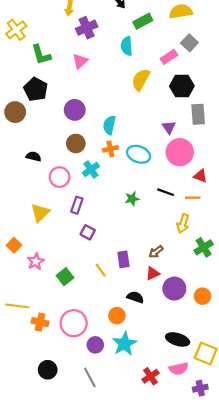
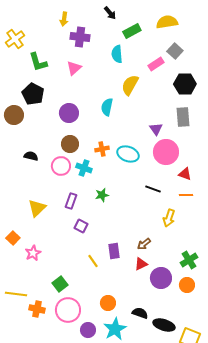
purple cross: (87, 28) -> (80, 37), turned 30
black hexagon: (182, 86) -> (185, 84), moved
cyan semicircle: (109, 125) -> (107, 107), moved
cyan cross: (91, 169) -> (84, 168), turned -35
pink circle: (60, 177) -> (61, 166), moved
orange line: (193, 198) -> (186, 195), moved
green star: (132, 199) -> (102, 195), moved
green cross: (204, 247) -> (189, 260), moved
green square: (65, 277) -> (60, 284), moved
black semicircle: (135, 297) -> (140, 313), moved

